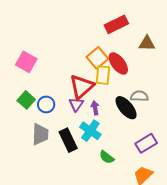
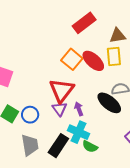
yellow rectangle: (103, 75) -> (114, 57), moved
black rectangle: (68, 140) -> (58, 146), turned 70
green semicircle: (107, 157) -> (90, 147), moved

